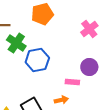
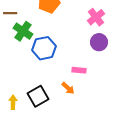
purple circle: (89, 67) -> (99, 42), moved
orange arrow: (61, 100) -> (68, 88), turned 56

